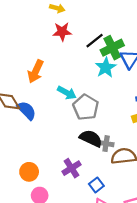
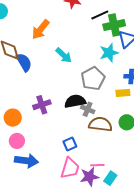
cyan star: (106, 68) -> (109, 53), moved
gray pentagon: (86, 107) -> (93, 79), moved
black semicircle: (91, 138) -> (75, 101), turned -50
purple cross: (72, 168) -> (42, 105), moved

